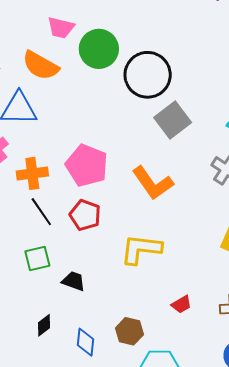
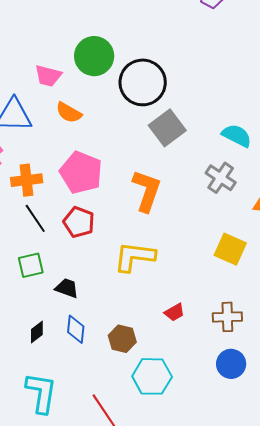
pink trapezoid: (61, 28) -> (48, 76), moved
orange semicircle: (41, 66) -> (69, 113), moved, size x0.7
orange L-shape: (153, 183) -> (147, 191), turned -126
blue diamond: (85, 342) -> (76, 329), moved

